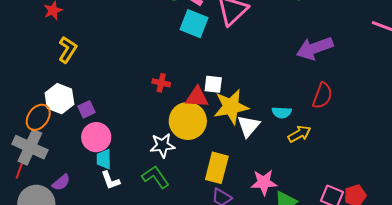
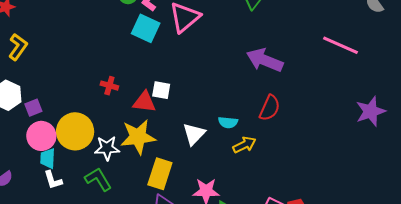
purple arrow: (315, 48) -> (265, 60), turned 39
yellow star: (231, 107) -> (138, 137), moved
yellow circle: (188, 121) -> (75, 131), moved

